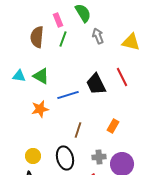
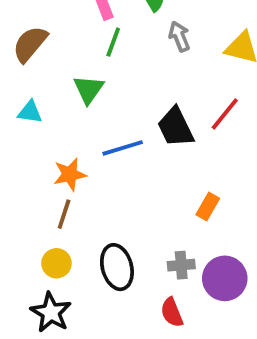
brown semicircle: (37, 37) -> (30, 44), moved, turned 35
green triangle: (41, 76) -> (89, 89), moved, turned 36
red line: (122, 77) -> (225, 114), turned 66
brown line: (78, 130) -> (64, 214), moved

